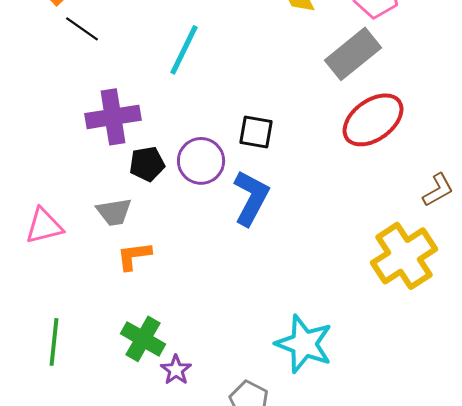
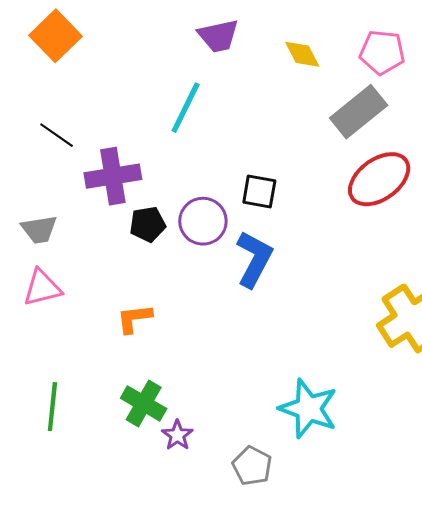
black line: (82, 29) -> (57, 135), moved
gray trapezoid: (114, 212) -> (39, 229), moved

